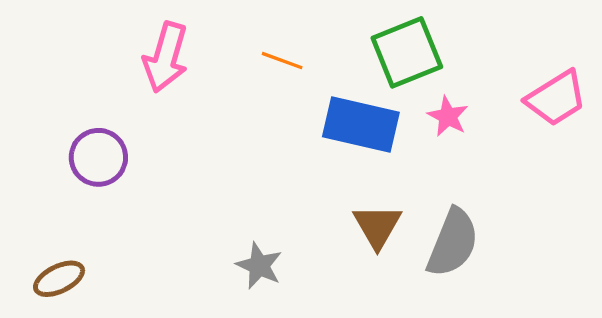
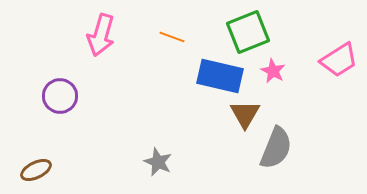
brown triangle: (377, 226) -> (245, 114), moved

